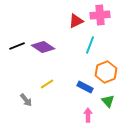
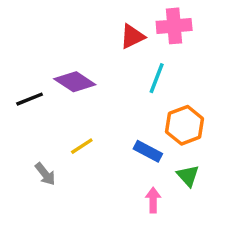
black line: (17, 46) -> (30, 99), moved

